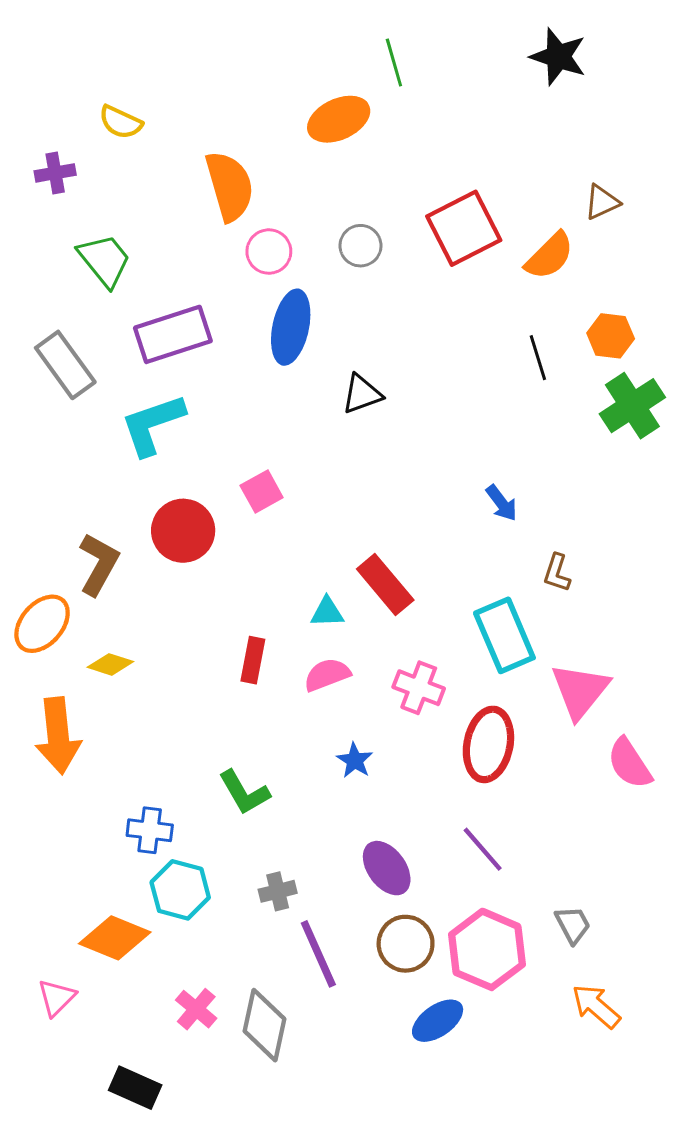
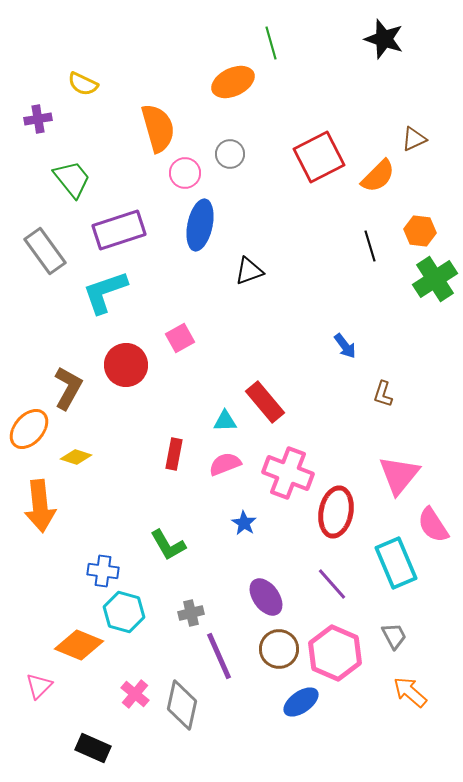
gray circle: (360, 246) -> (230, 154), moved
cyan rectangle: (504, 635) -> (396, 563), moved
pink cross: (419, 688) -> (288, 473), size x1.4

